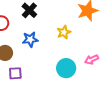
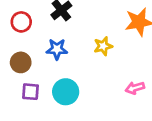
cyan circle: (66, 68) -> (66, 92), moved

